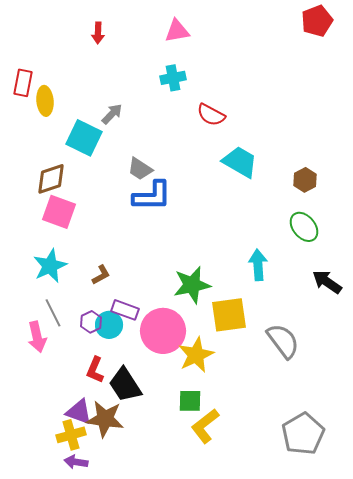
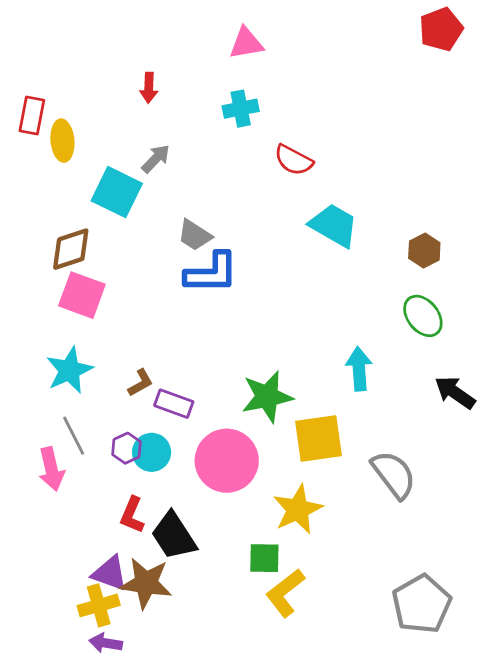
red arrow: (98, 33) -> (149, 88), moved
purple rectangle: (125, 310) -> (174, 404), moved
yellow star: (196, 355) -> (298, 509), moved

